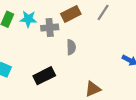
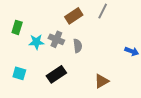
cyan star: (28, 19) -> (36, 42), moved
gray cross: (50, 28) -> (56, 39), moved, turned 35

